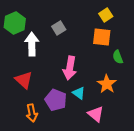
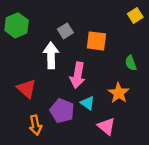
yellow square: (106, 15) -> (135, 15), moved
orange square: (102, 37) -> (96, 41), moved
white arrow: (32, 44) -> (51, 55), moved

